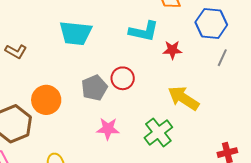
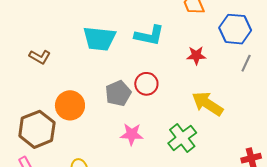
cyan L-shape: (144, 31) -> (149, 35), moved

